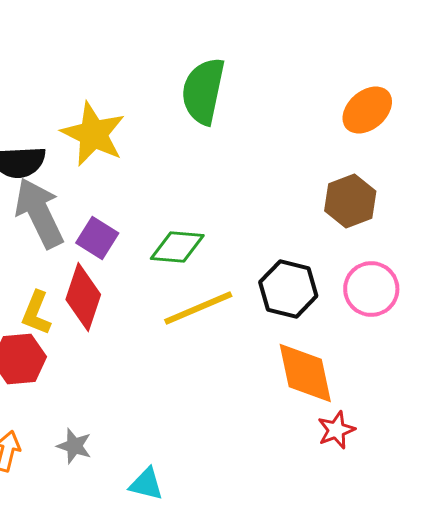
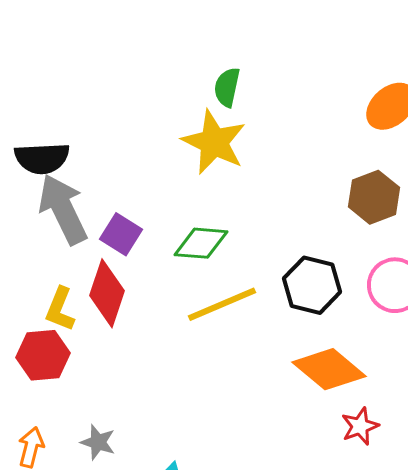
green semicircle: (203, 91) -> (227, 87), size x0.6
yellow star: (93, 134) -> (214, 142), moved
orange diamond: (305, 373) -> (329, 369), turned -38

